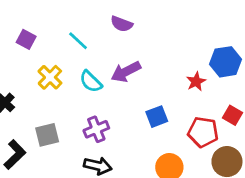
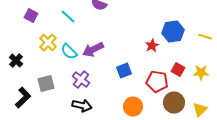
purple arrow: (126, 72) -> (93, 50), moved
cyan semicircle: (91, 81) -> (69, 52), moved
purple cross: (96, 129) -> (81, 80), turned -30

